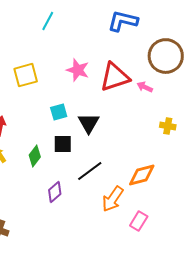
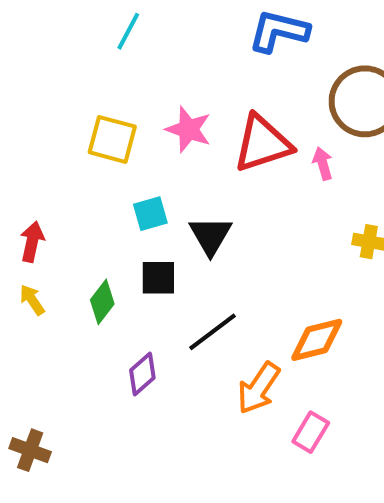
yellow square: (26, 75) -> (112, 139), moved, turned 30
pink arrow: (145, 87) -> (323, 163), turned 49

